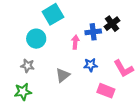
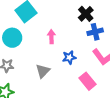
blue cross: (93, 32) -> (95, 32), moved
pink rectangle: (106, 91) -> (88, 81), turned 36

